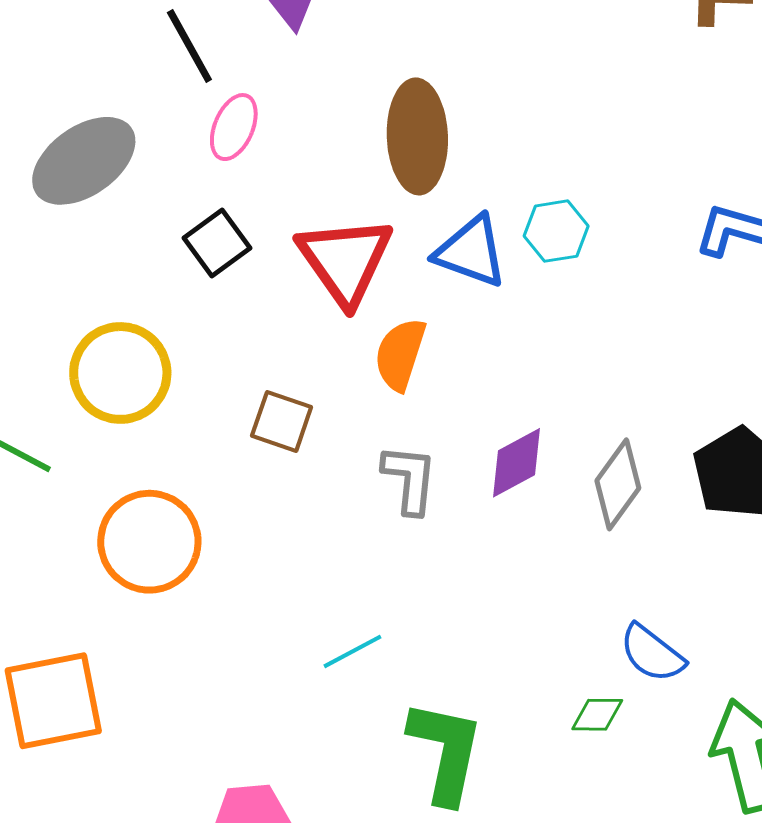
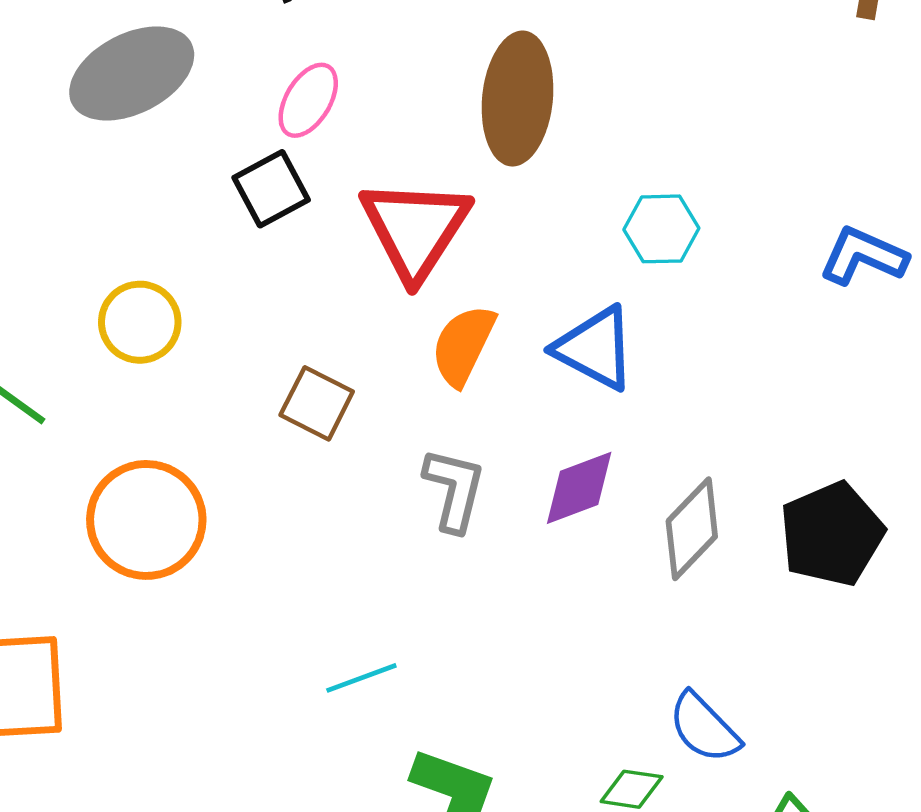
pink ellipse: (234, 127) -> (308, 100), moved
blue triangle: (471, 252) -> (595, 348), moved
yellow circle: (120, 373) -> (140, 322), size x0.7

